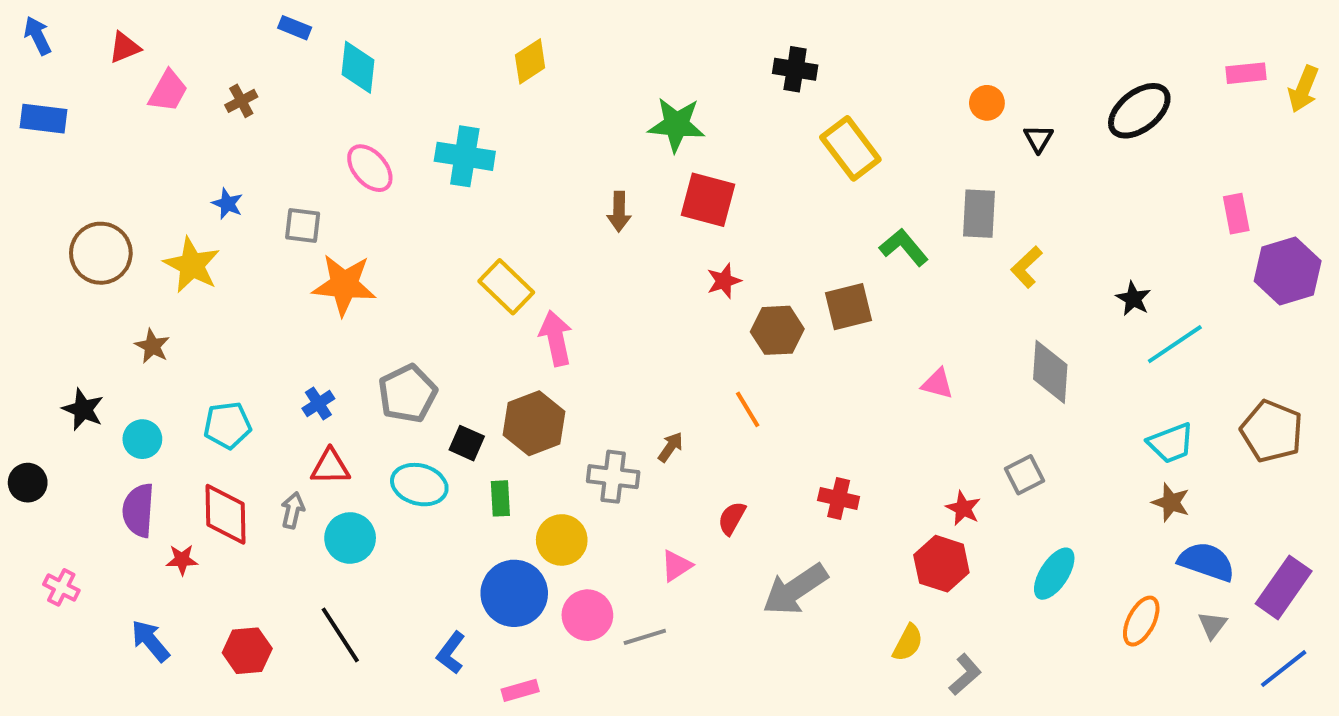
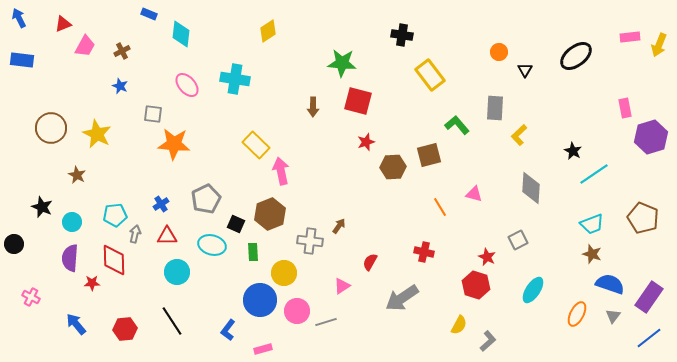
blue star: (227, 204) -> (120, 86), moved
orange line: (748, 409) -> (440, 207), moved
gray arrow: (293, 510) -> (135, 234), moved

